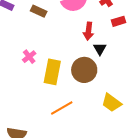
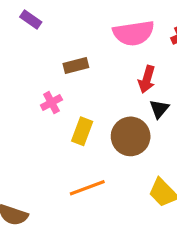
brown rectangle: (39, 11) -> (76, 66), moved, turned -49
yellow rectangle: (52, 72) -> (82, 131), size x0.7

